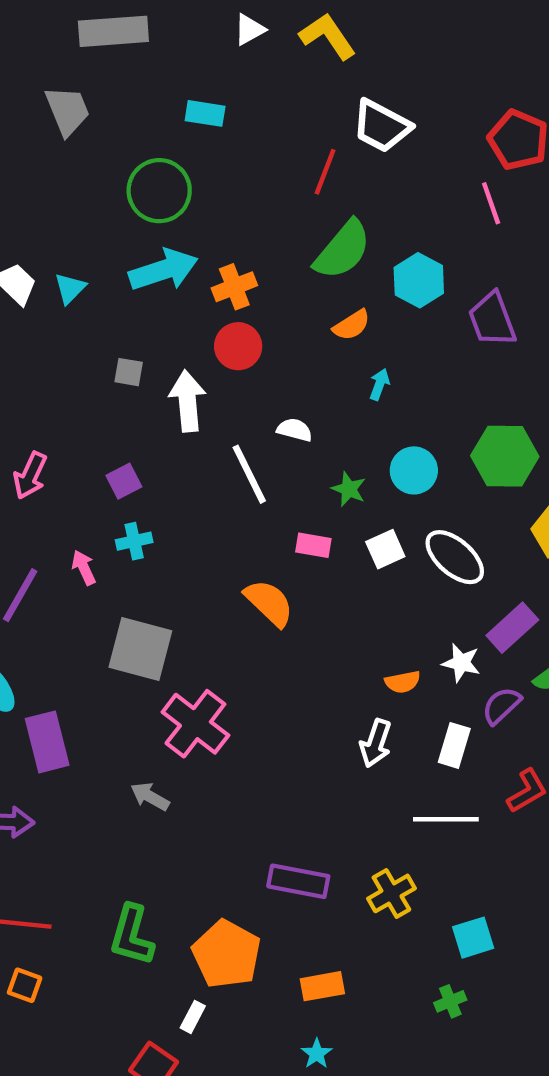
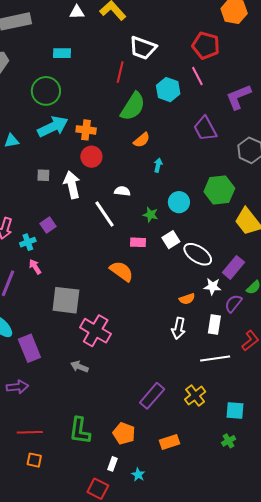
white triangle: (249, 30) -> (77, 12), turned 35
cyan hexagon: (419, 280) -> (168, 90), moved
orange cross: (234, 287) -> (86, 130), turned 36
cyan triangle: (70, 288) -> (12, 141), turned 42
cyan cross: (134, 541) -> (28, 242), moved
white ellipse: (455, 557) -> (198, 254), moved
purple rectangle: (298, 881) -> (152, 396), turned -52
cyan square: (473, 938) -> (235, 411), turned 30
orange pentagon: (226, 954) -> (124, 433), size x0.7
cyan star: (317, 1054) -> (138, 475), moved

